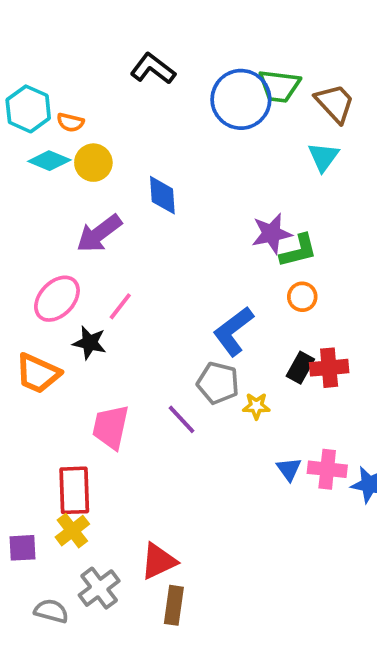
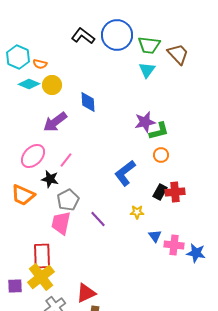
blue circle: (241, 99) -> (117, 35), moved
cyan triangle: (323, 157) -> (147, 70), moved
gray pentagon: (218, 383) -> (68, 200), moved, turned 30
blue triangle: (289, 469) -> (155, 236), moved
yellow cross: (72, 531) -> (41, 277), size x1.5

